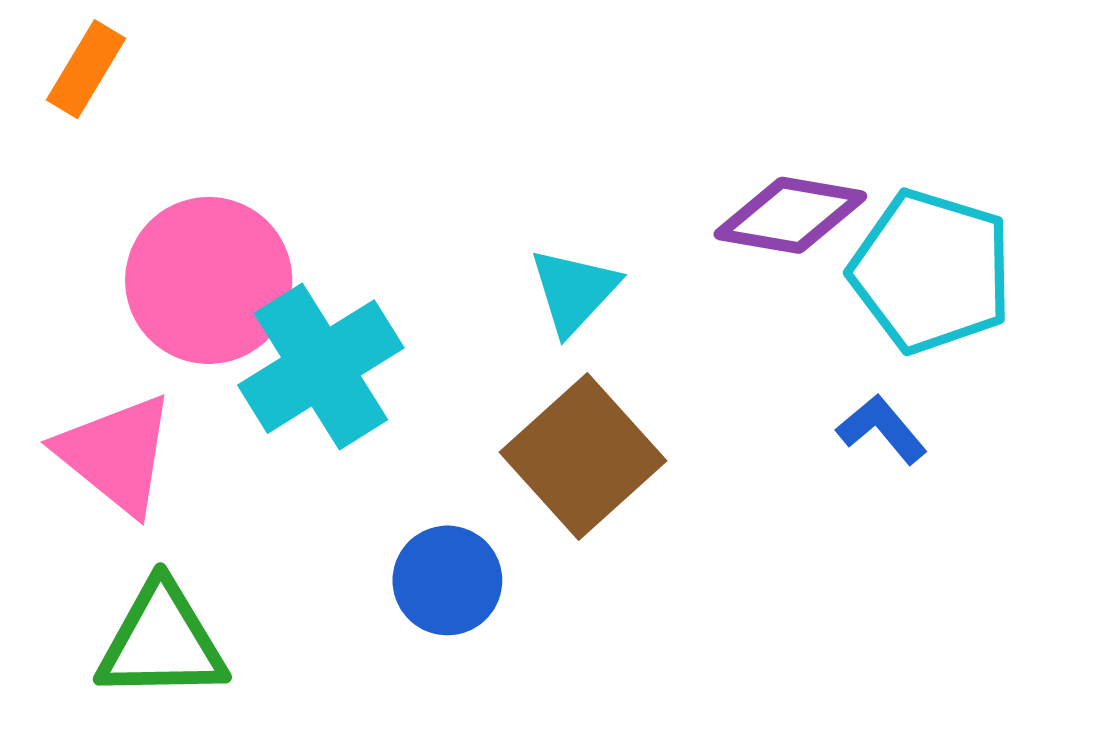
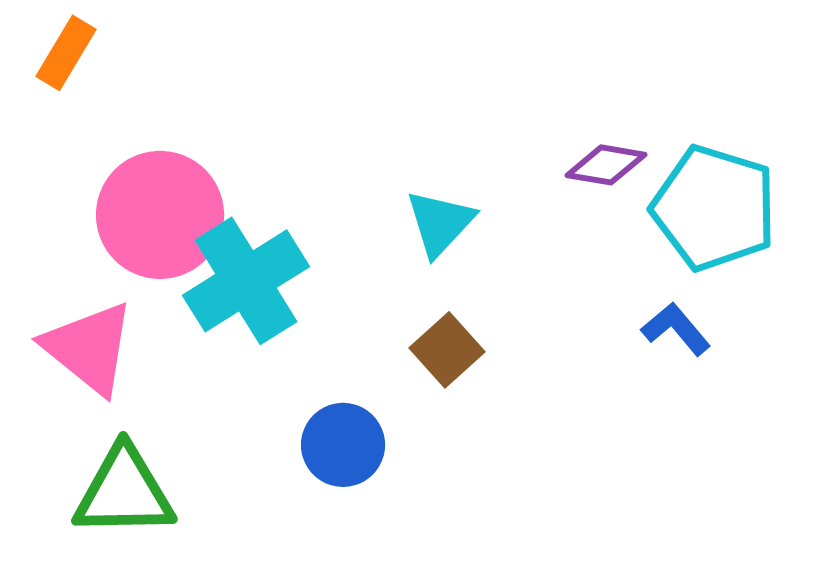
purple diamond: (790, 215) -> (606, 165), size x0.7
brown square: (583, 457) -> (447, 350), size x0.6

